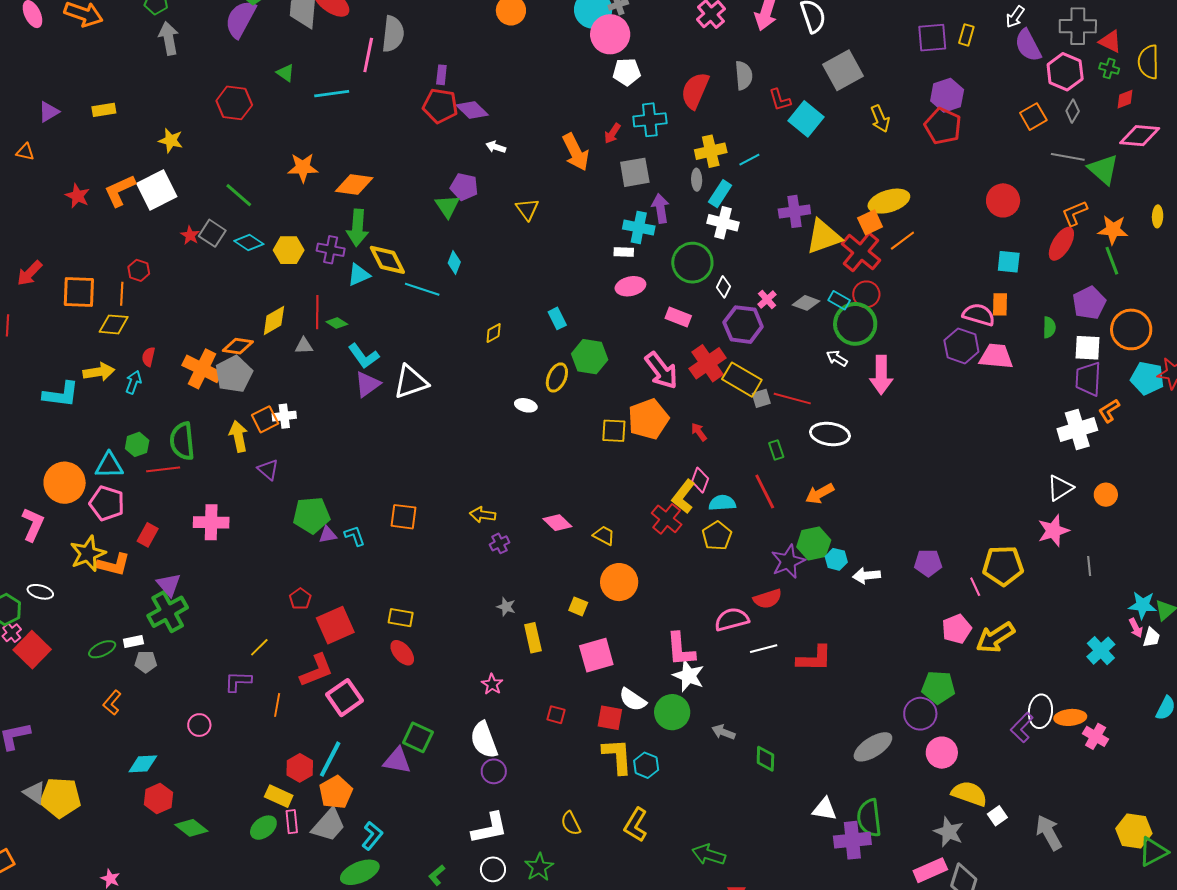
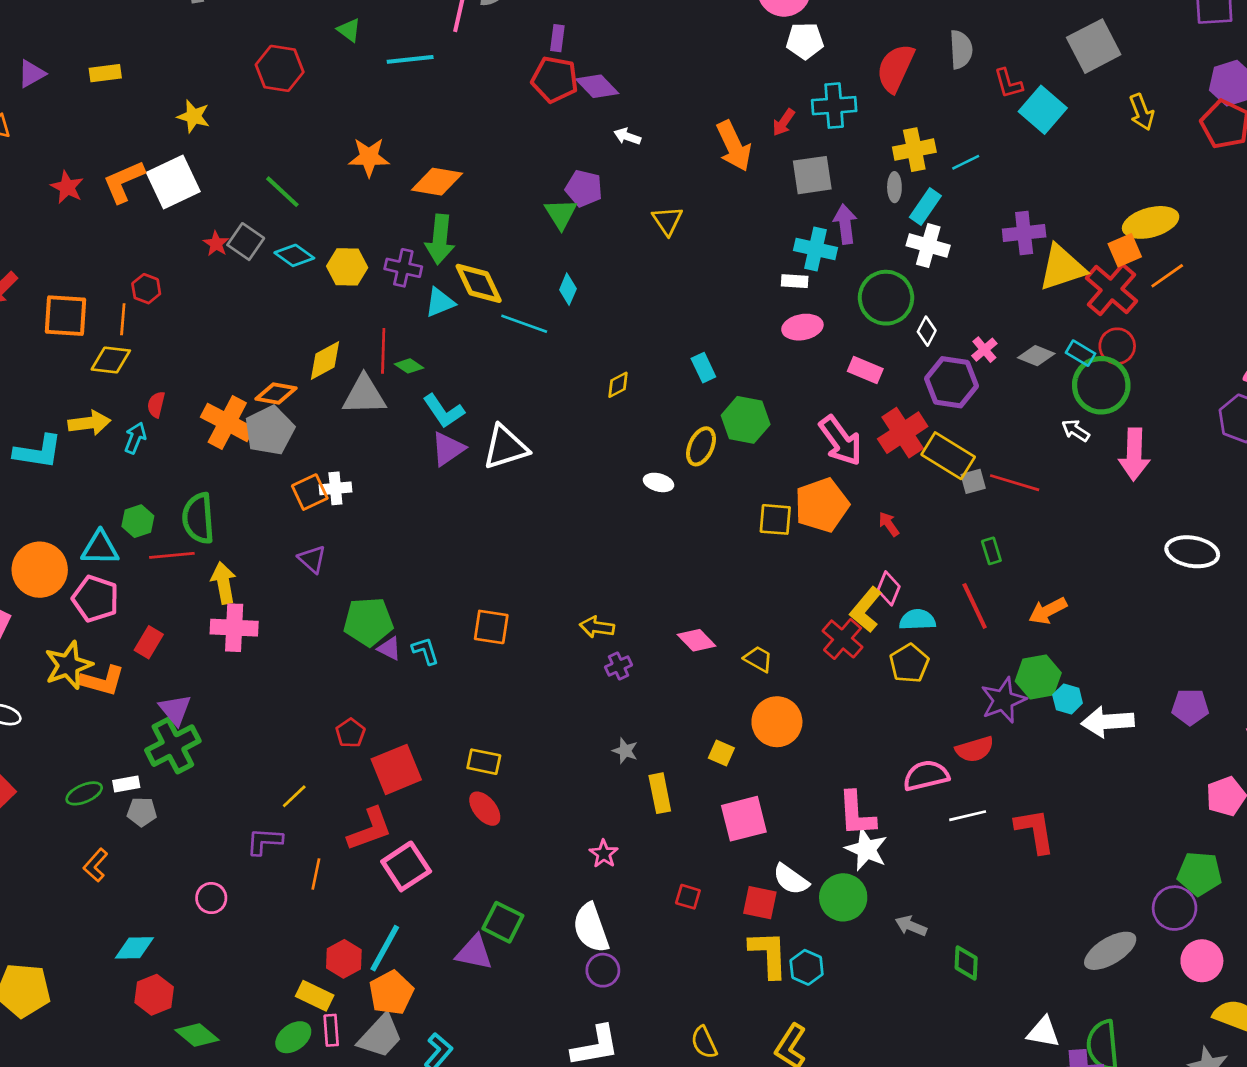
gray triangle: (304, 346) -> (364, 395), size x1.8
white ellipse: (830, 434) -> (1192, 552), moved
yellow arrow: (238, 436) -> (224, 583), moved
purple triangle: (328, 535) -> (389, 648), turned 36
white arrow: (867, 576) -> (1108, 722), size x1.4
red L-shape: (814, 659) -> (1035, 831), turned -102

